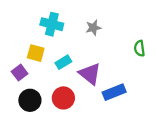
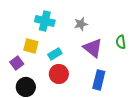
purple triangle: (90, 74) -> (93, 48), moved
blue rectangle: (114, 92) -> (99, 80), turned -54
red circle: (63, 98) -> (59, 74), moved

